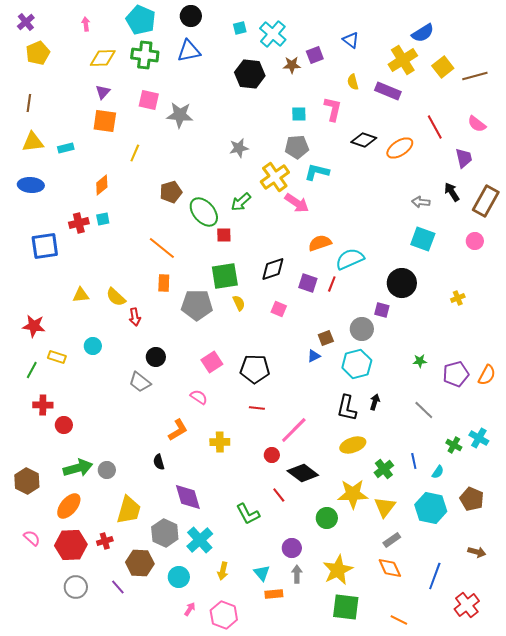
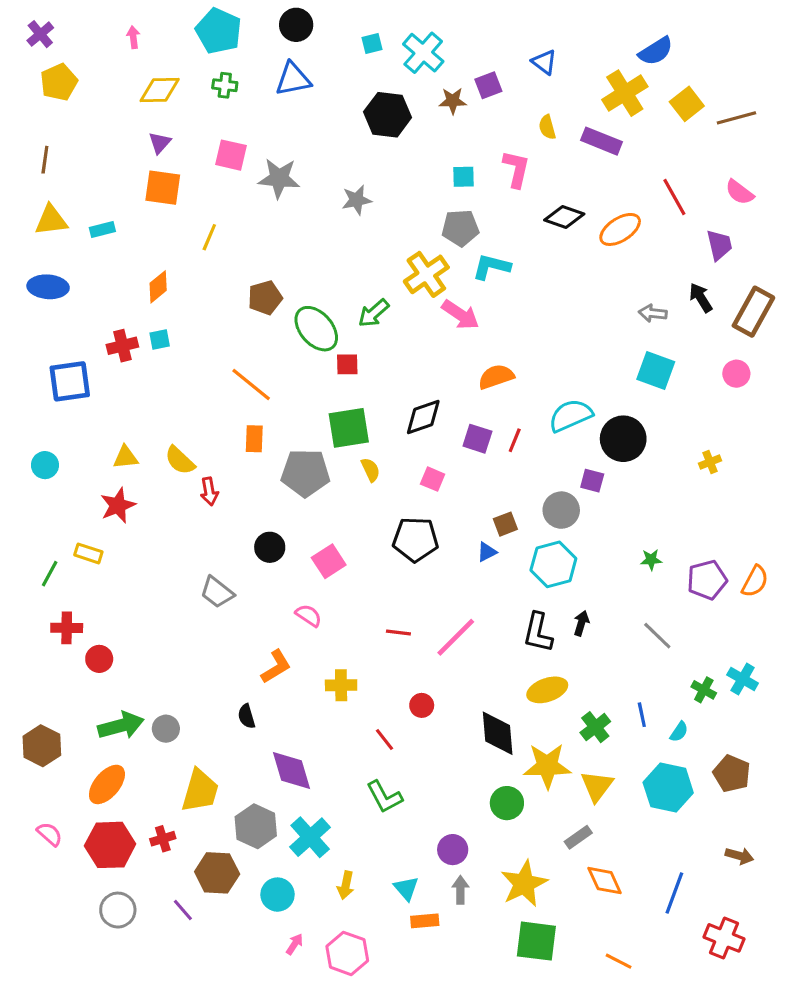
green cross: (145, 55) -> (225, 85), size x0.6
gray star: (239, 148) -> (357, 200), moved
cyan semicircle: (350, 259) -> (571, 415), moved
red star: (34, 326) -> (118, 505), moved, turned -30
cyan circle: (93, 346) -> (45, 465), moved
black circle: (156, 357) -> (270, 547), moved
black pentagon: (255, 369) -> (415, 540), moved
pink line: (294, 430) -> (456, 637), moved
black diamond: (303, 473) -> (498, 733), moved, turned 48
red line: (279, 495) -> (384, 739), moved
gray rectangle: (392, 540) -> (578, 837), moved
red cross: (467, 605) -> (724, 938), turned -30

